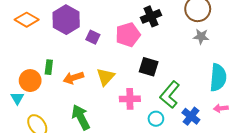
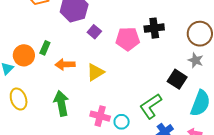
black square: (149, 67) -> (177, 79), moved
pink cross: (130, 99) -> (100, 116), moved
cyan circle: (156, 119) -> (122, 122), moved

